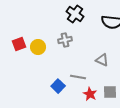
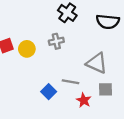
gray triangle: (102, 60) -> (97, 63), size x1.5
gray square: (110, 92) -> (106, 89), moved

